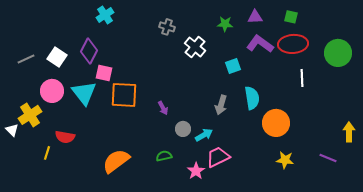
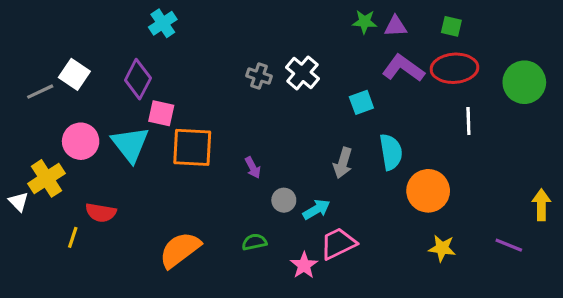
green star: (225, 24) -> (365, 22), moved
gray cross: (167, 27) -> (259, 76), moved
white square: (57, 57) -> (74, 74), moved

